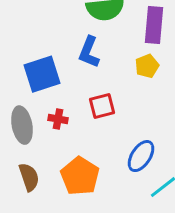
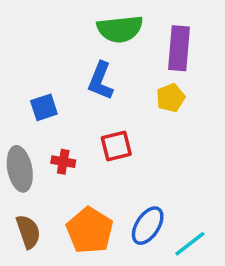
blue square: (42, 74) -> (44, 107), size x0.6
blue ellipse: (141, 156) -> (148, 226), moved

